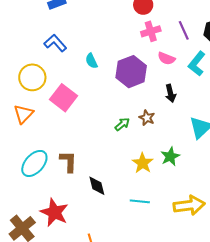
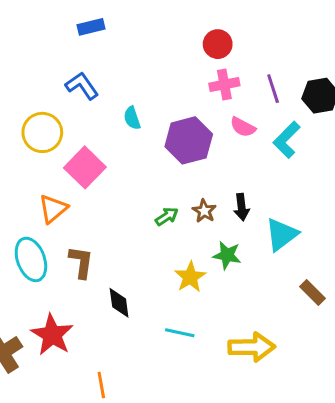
black arrow: (170, 93) -> (241, 207), moved
orange triangle: (23, 114) -> (53, 209), moved
green star: (170, 156) -> (227, 255), moved, turned 30
cyan ellipse: (34, 163) -> (31, 259), turned -68

